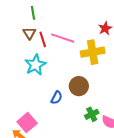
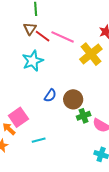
red line: (43, 39) -> (43, 36), turned -42
yellow cross: (93, 52) -> (91, 54), turned -35
brown circle: (79, 86) -> (73, 99), moved

